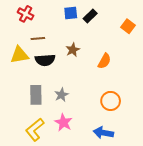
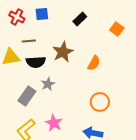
blue square: (71, 13) -> (42, 14), moved
brown star: (73, 50) -> (63, 52), size x1.5
gray rectangle: (36, 95) -> (27, 96), turned 36
gray star: (61, 95) -> (48, 84), moved

